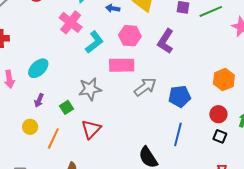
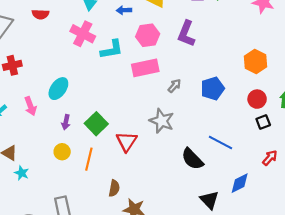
cyan L-shape: (94, 42) -> (112, 49), turned 40
gray arrow: (145, 87) -> (175, 86), size x0.6
gray star: (90, 89) -> (162, 121), moved, turned -30
green square: (67, 107) -> (96, 124), size x1.5
blue line: (178, 134) -> (220, 142), moved, turned -65
black square: (220, 136) -> (263, 122), turned -32

